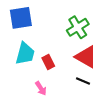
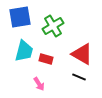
green cross: (78, 27) -> (53, 26), moved
red rectangle: (48, 62) -> (46, 59), turned -48

